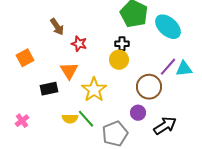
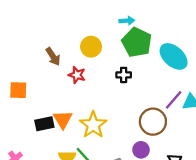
orange square: (25, 58) -> (18, 90), turned 30
yellow circle: (119, 60) -> (91, 47), moved
orange triangle: (69, 71) -> (63, 119), moved

